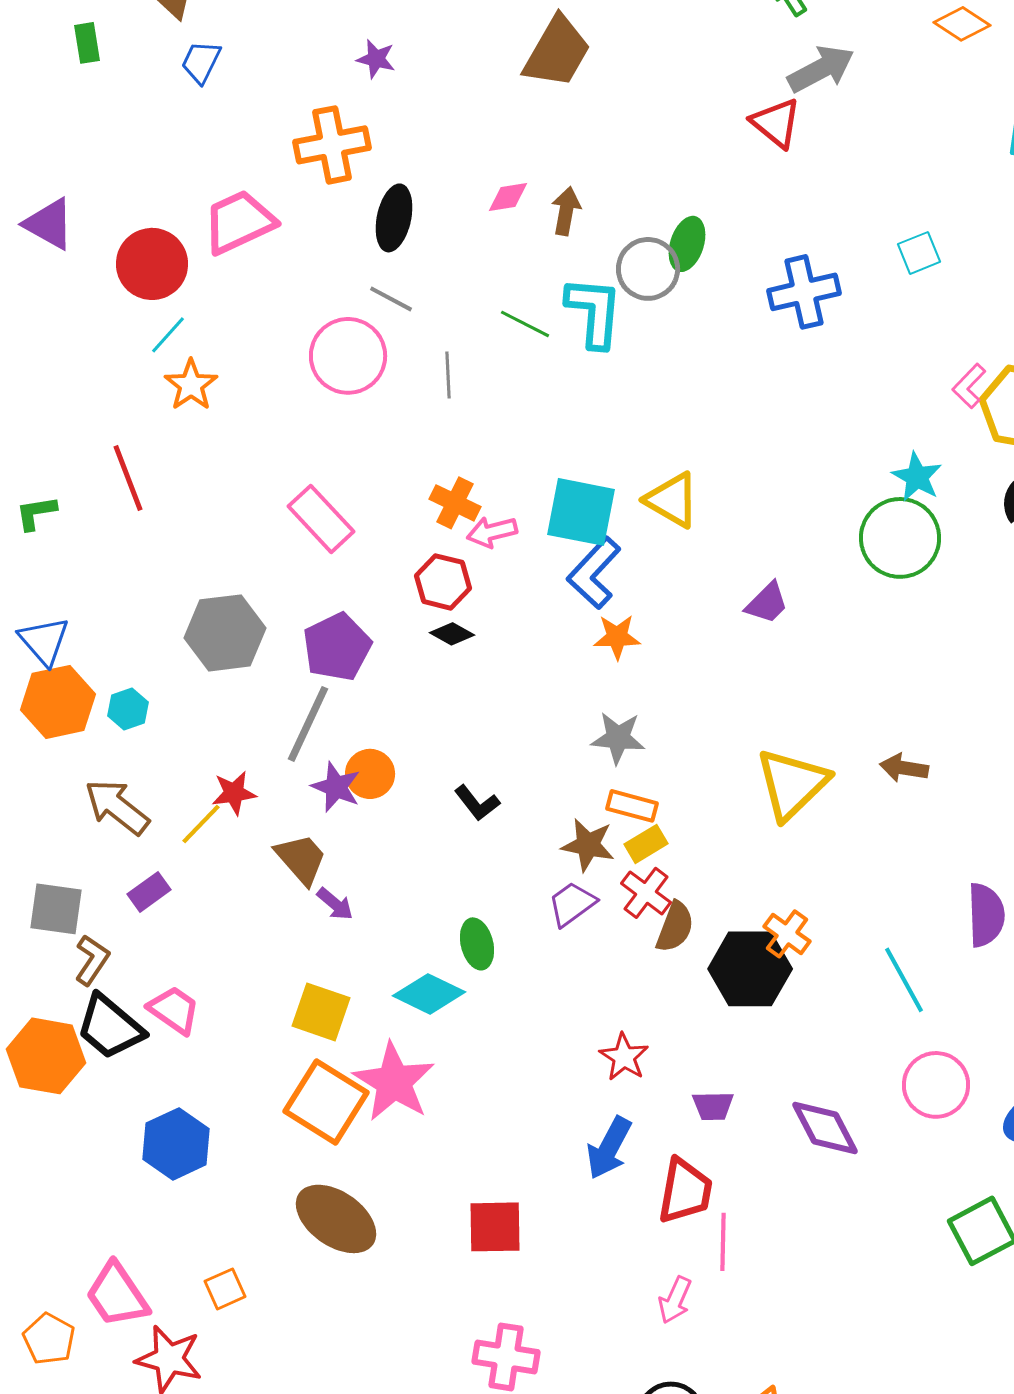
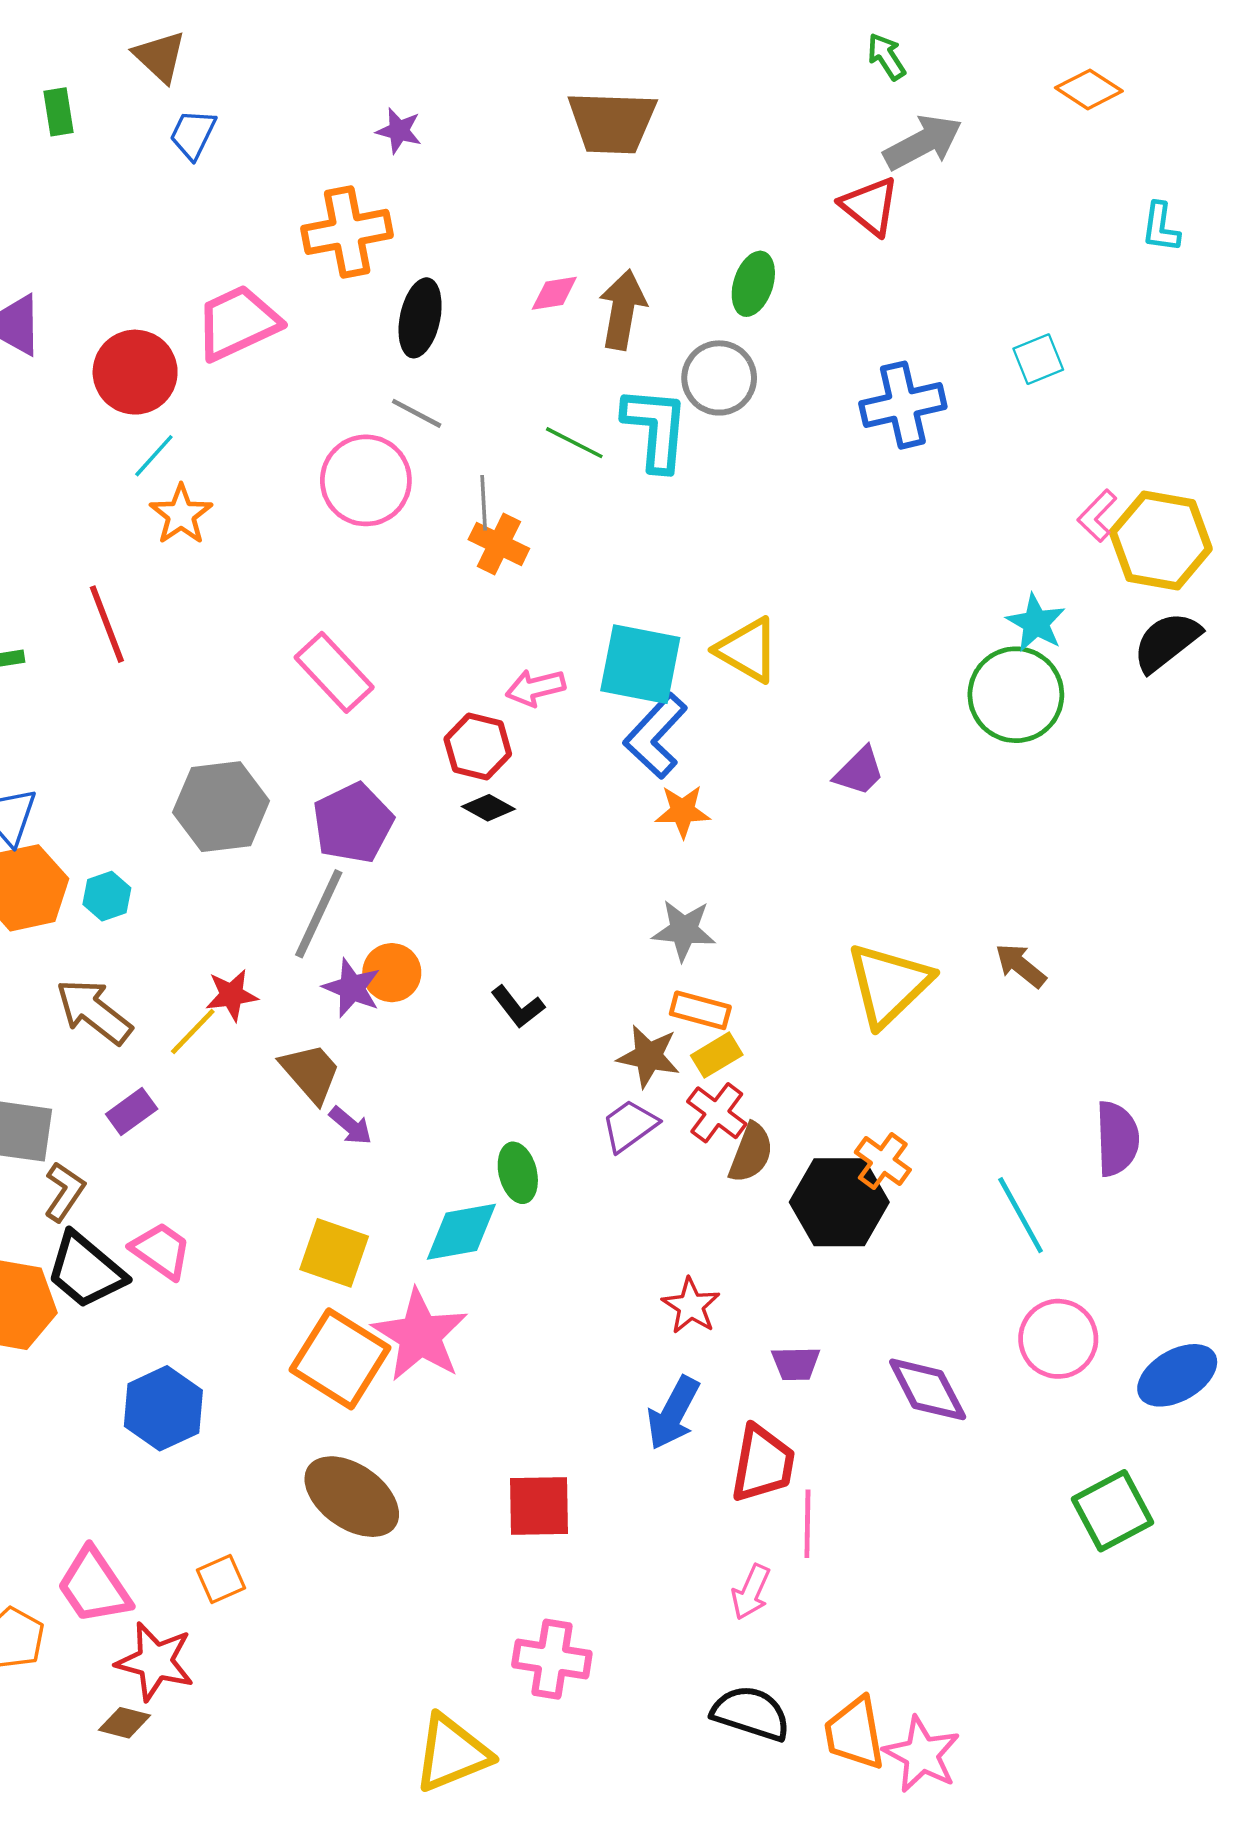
brown trapezoid: (557, 52) -> (612, 122), turned 62
brown arrow: (566, 211) -> (623, 310), size x1.4
green ellipse: (687, 244) -> (753, 284), moved
orange cross: (455, 503) -> (499, 544), moved
brown arrow: (904, 768) -> (1021, 966), turned 30
cyan diamond: (429, 994) -> (461, 1232), turned -36

